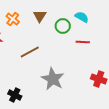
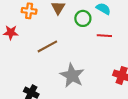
orange cross: (13, 19) -> (29, 11), turned -32

